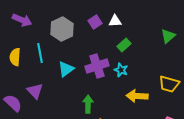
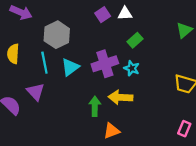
gray hexagon: (62, 29) -> (57, 35), moved
cyan line: (40, 53) -> (44, 63), moved
yellow arrow: (137, 96) -> (121, 97), moved

